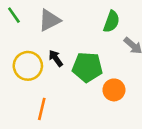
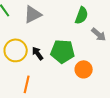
black arrow: (56, 58) -> (38, 53), moved

